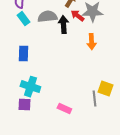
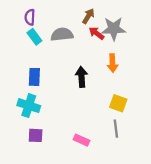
black arrow: (63, 25) -> (81, 77), moved
cyan cross: (30, 87) -> (29, 106), moved
yellow square: (105, 89) -> (118, 103), moved

